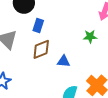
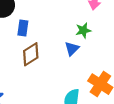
blue triangle: (63, 61) -> (72, 49), moved, turned -40

